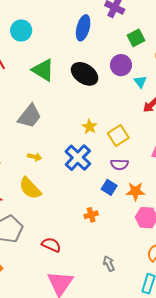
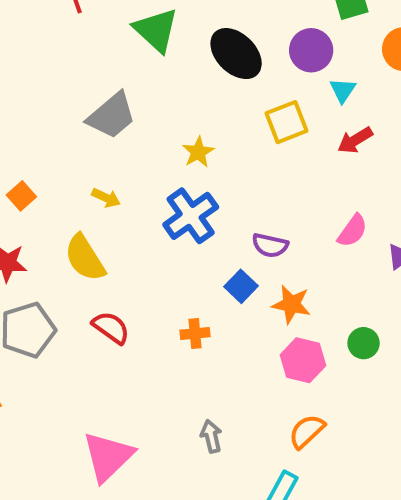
yellow star: (90, 127) -> (198, 152), moved
yellow square: (118, 136) -> (287, 122), moved
red semicircle: (51, 245) -> (111, 328), moved

